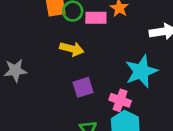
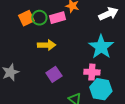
purple square: (83, 87) -> (54, 74), moved

